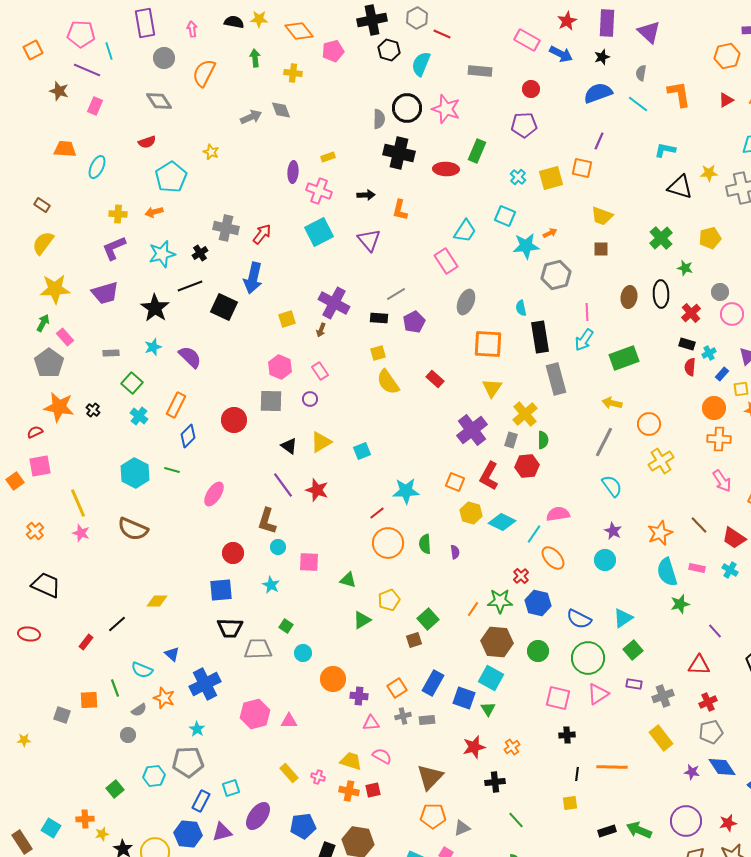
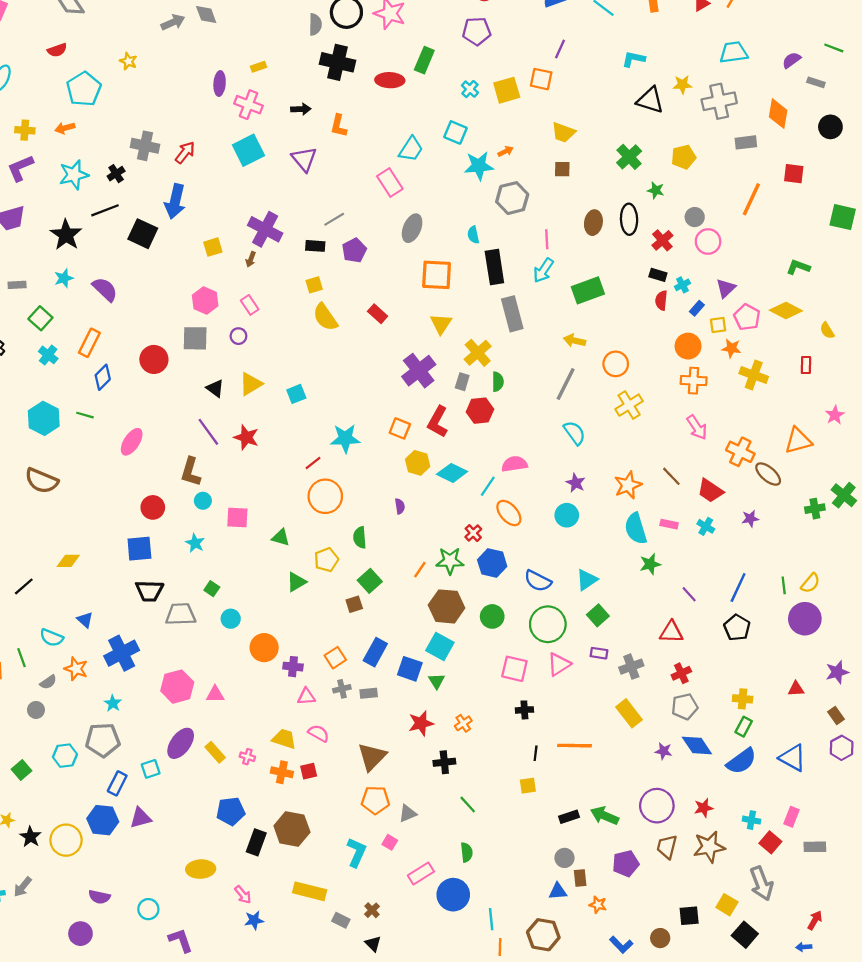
green semicircle: (425, 544) -> (360, 537), moved
purple ellipse: (258, 816) -> (181, 743), moved

